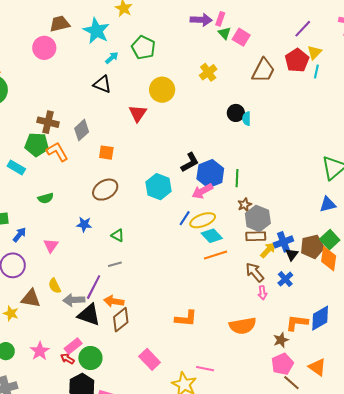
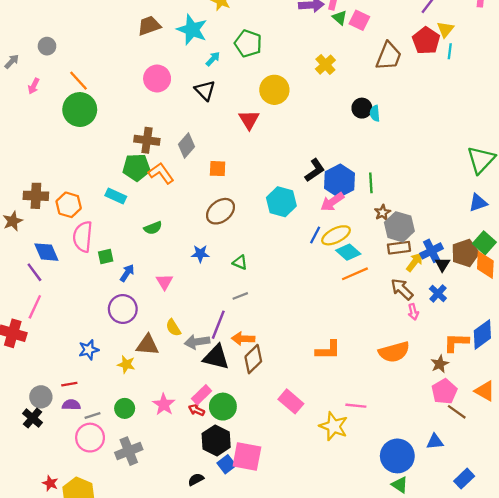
pink circle: (44, 48) -> (157, 79), moved
black triangle: (102, 84) -> (205, 90), turned 30

